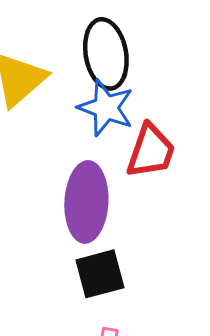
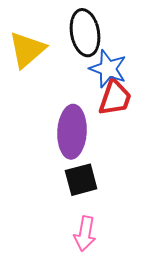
blue star: (106, 108) -> (108, 69), moved

